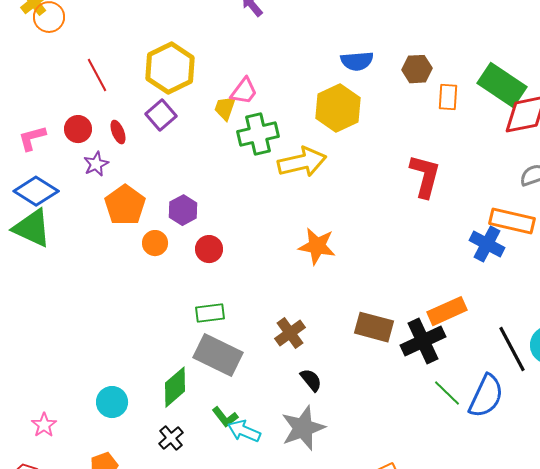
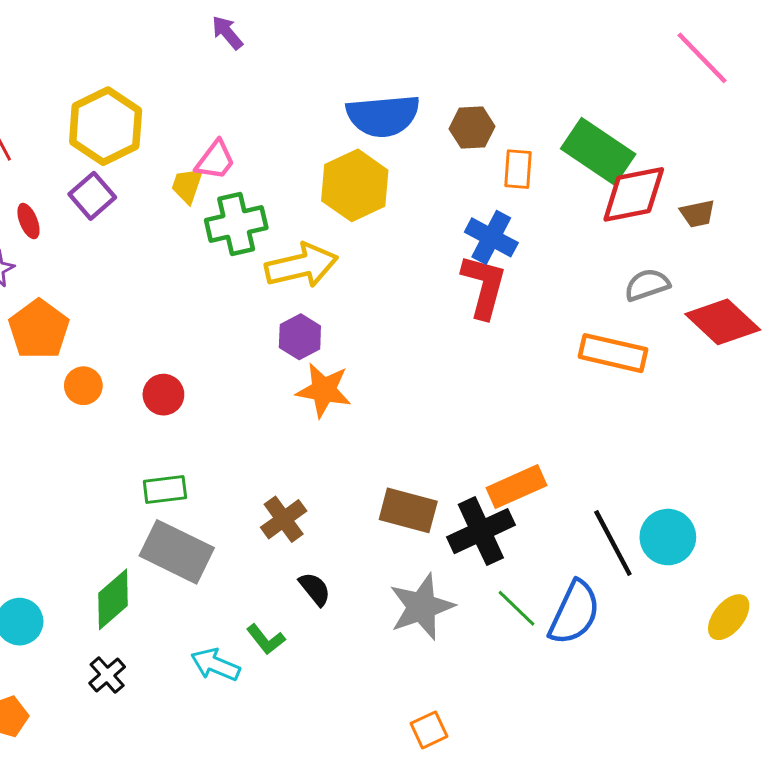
blue semicircle: (357, 61) -> (383, 116), size x1.5
purple hexagon: (183, 210) -> (300, 337), moved
blue cross: (487, 244) -> (491, 237), moved
green L-shape: (225, 417) -> (266, 639), moved
gray star: (303, 428) -> (422, 607), moved

